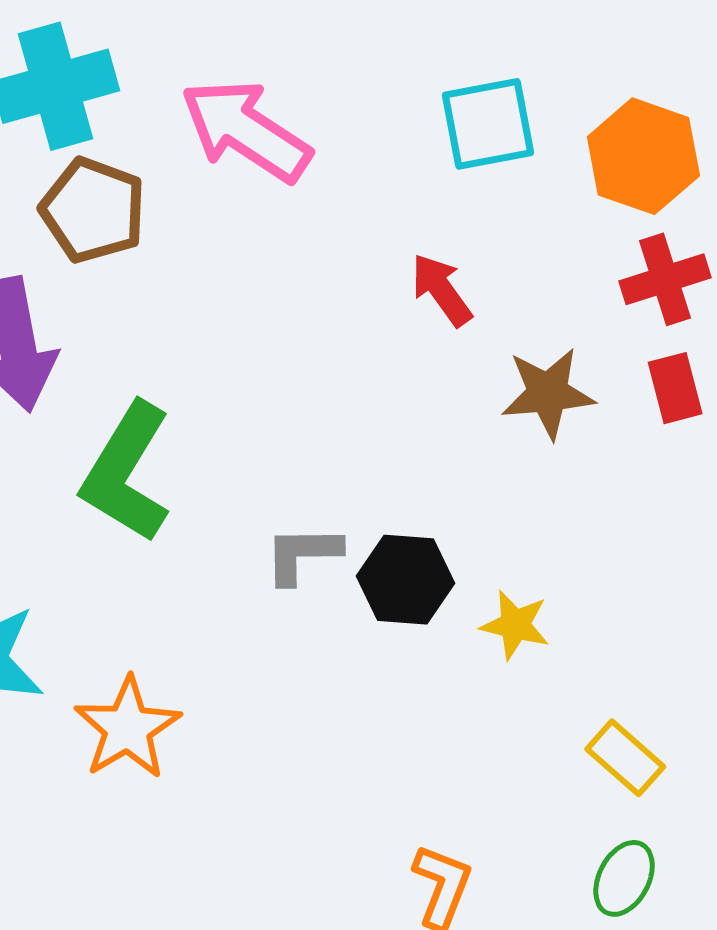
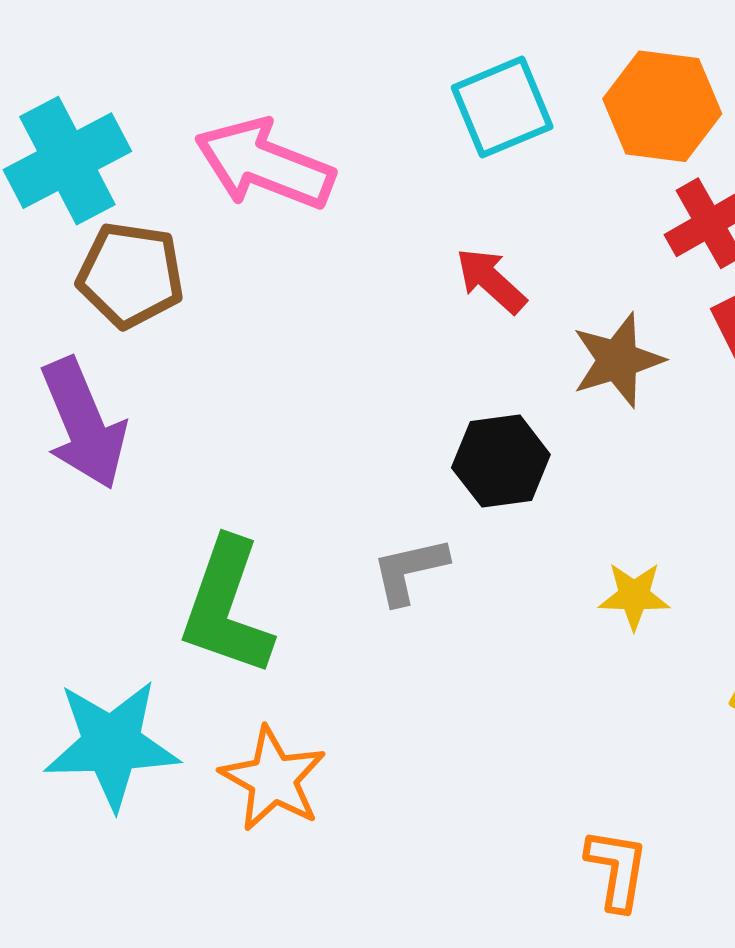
green L-shape: (127, 472) -> (227, 607), moved
black hexagon: (405, 580) -> (501, 461), moved

